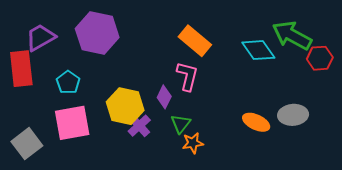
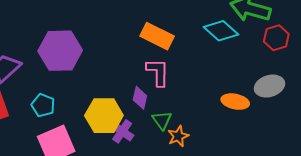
red hexagon: (320, 58) -> (276, 38), moved

